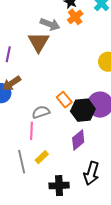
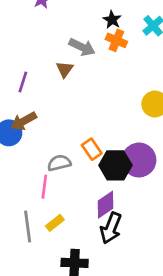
orange cross: (75, 17) -> (116, 40), turned -35
brown triangle: (39, 42) -> (65, 69), size x0.6
black arrow: (91, 173) -> (111, 228), moved

